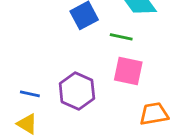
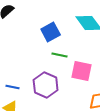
green line: (121, 37) -> (60, 55), moved

